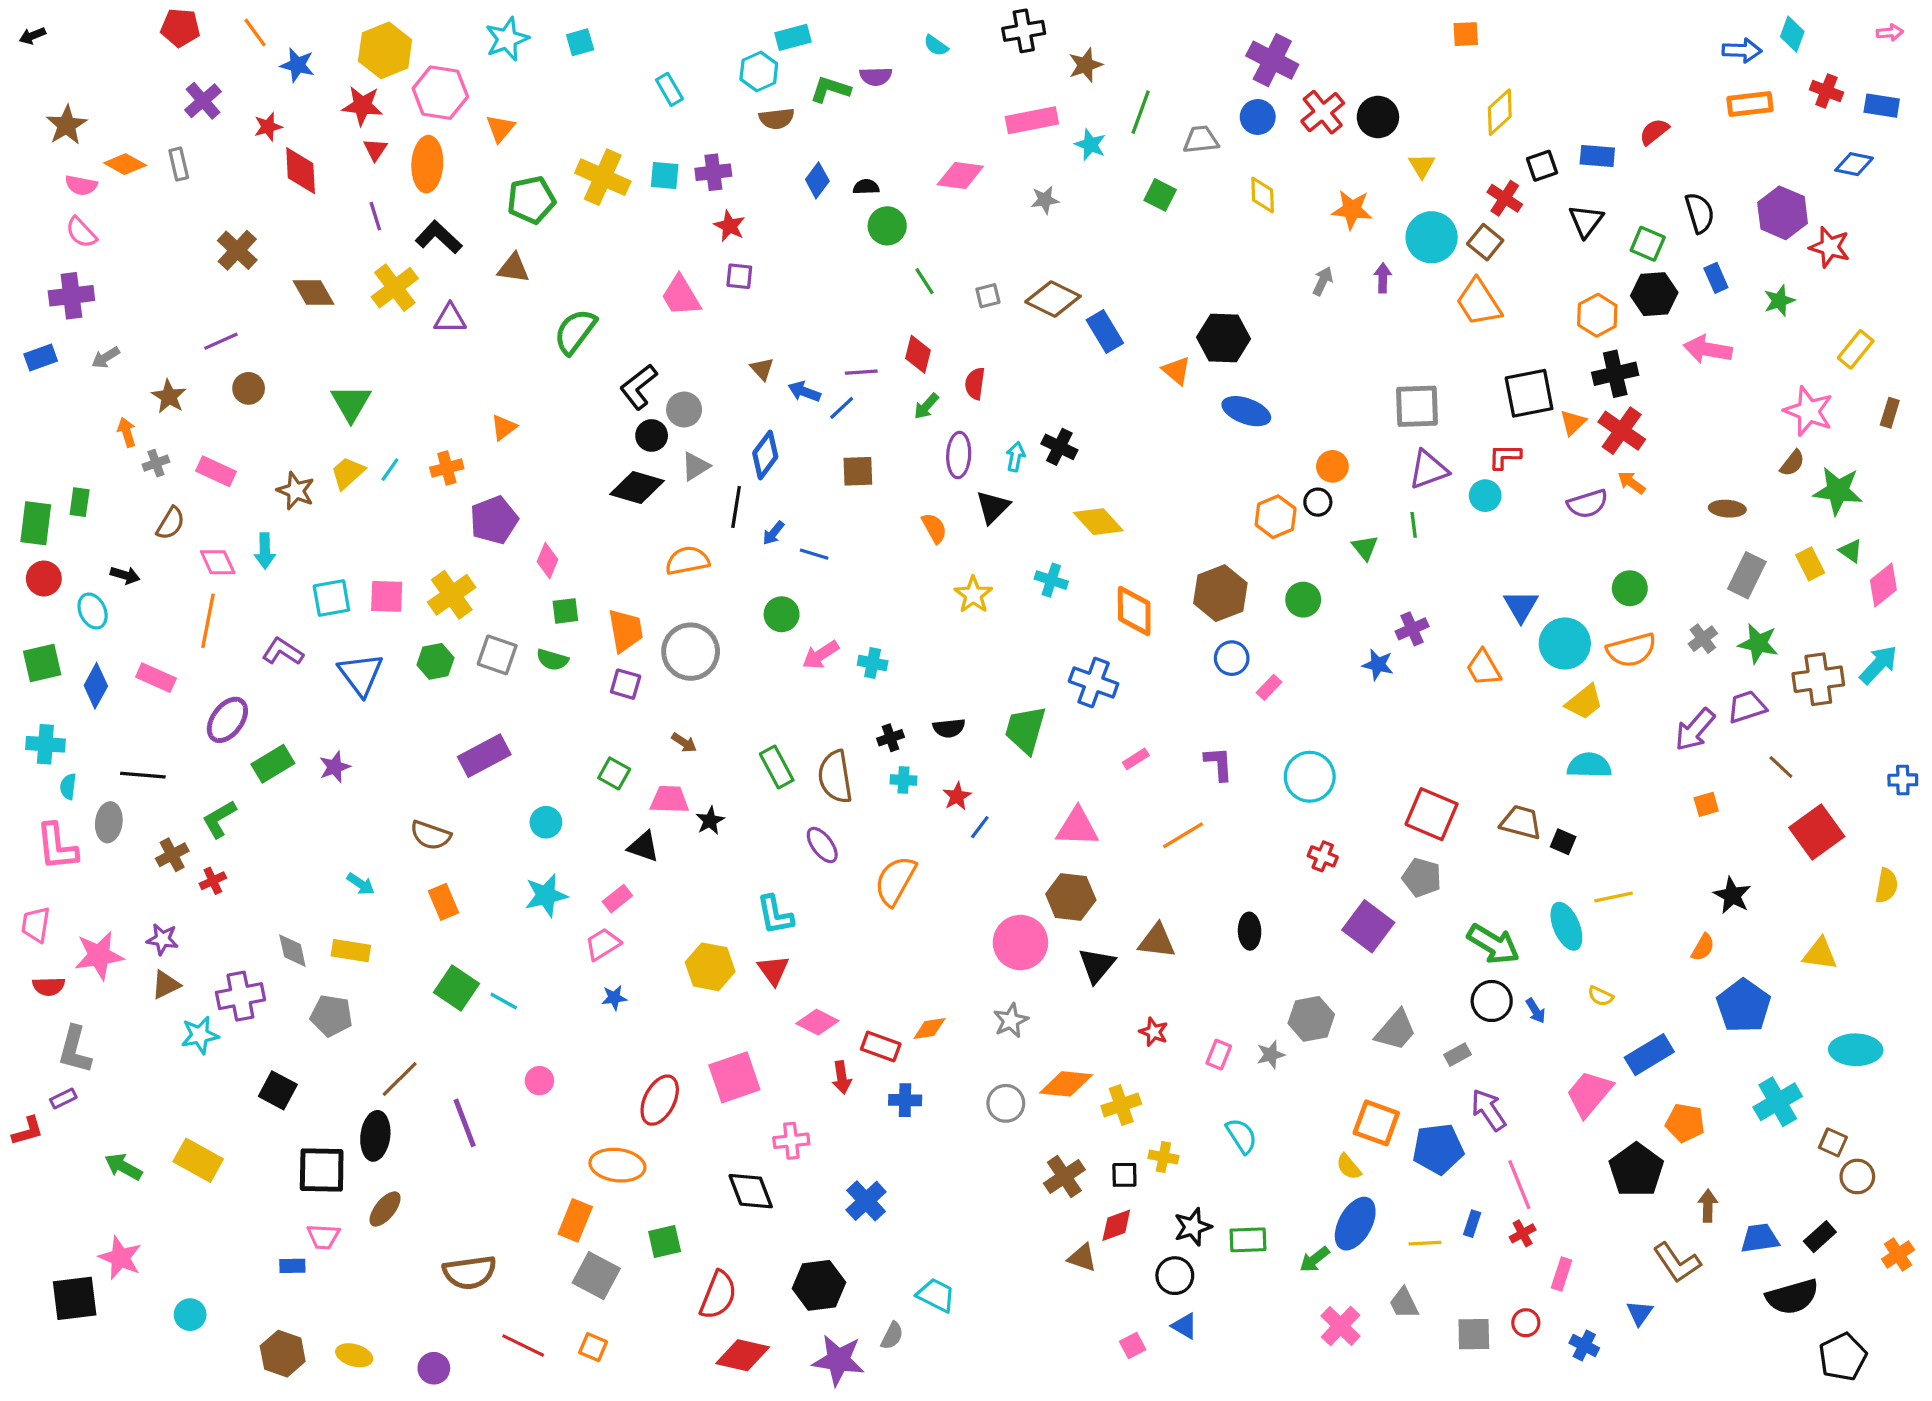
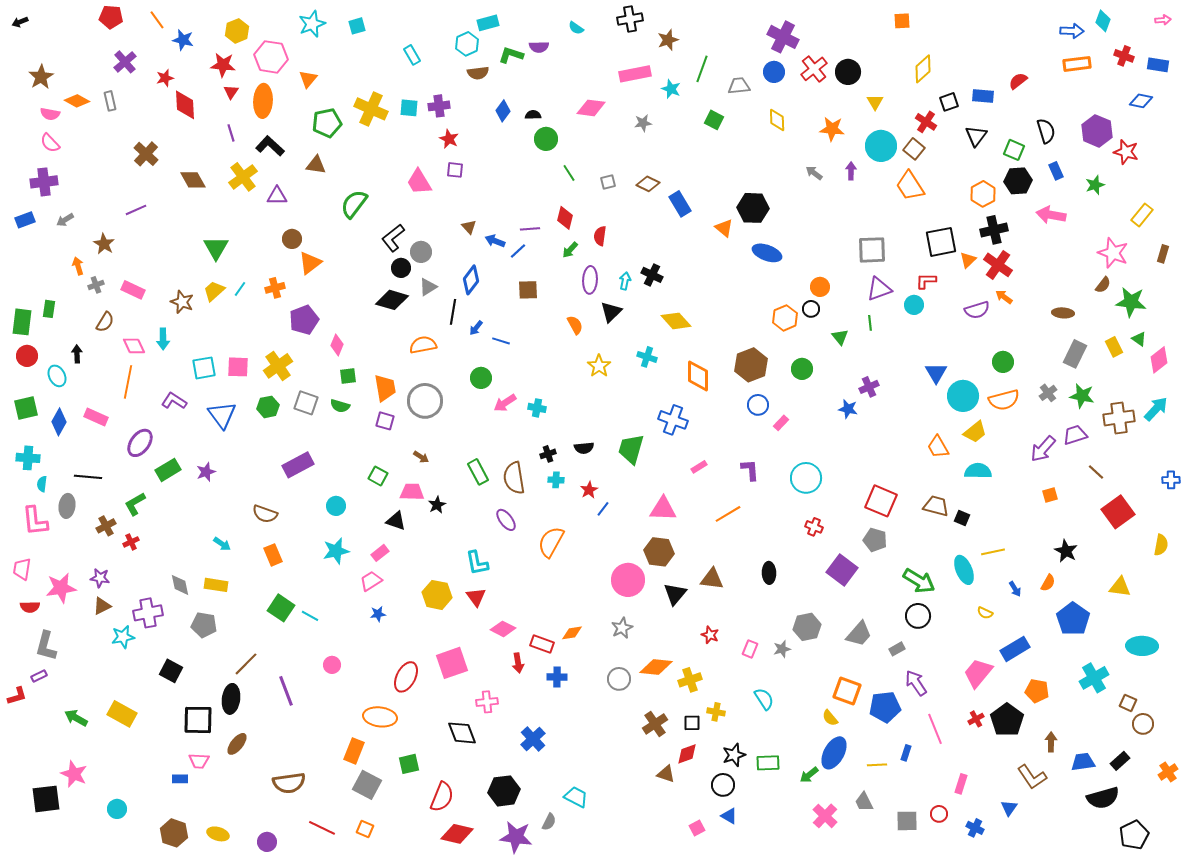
yellow hexagon: (385, 50) -> (237, 31), size x0.7
gray arrow: (1323, 281) -> (814, 173), turned -78
brown diamond: (1053, 299) -> (648, 184), size x0.7
brown circle: (249, 388) -> (292, 239), moved
orange triangle: (504, 427) -> (310, 263), size x1.4
black arrow: (125, 575) -> (77, 354), turned -108
orange trapezoid: (1484, 668) -> (938, 447), moved
blue arrow: (1536, 1011) -> (1015, 589), moved
red cross: (1523, 1233) -> (976, 719), moved

